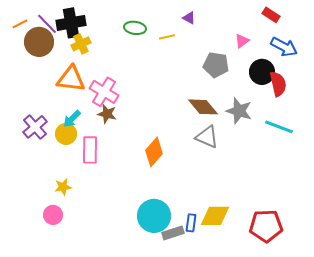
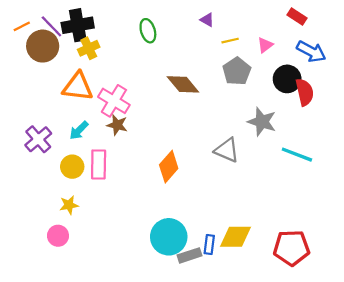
green ellipse: (135, 28) -> (148, 31), turned 65
yellow line: (167, 37) -> (230, 41), moved
gray pentagon: (216, 65) -> (237, 71), turned 30
brown diamond: (203, 107) -> (183, 84), moved
cyan line: (279, 127) -> (297, 155), moved
yellow circle: (66, 134) -> (72, 167), moved

